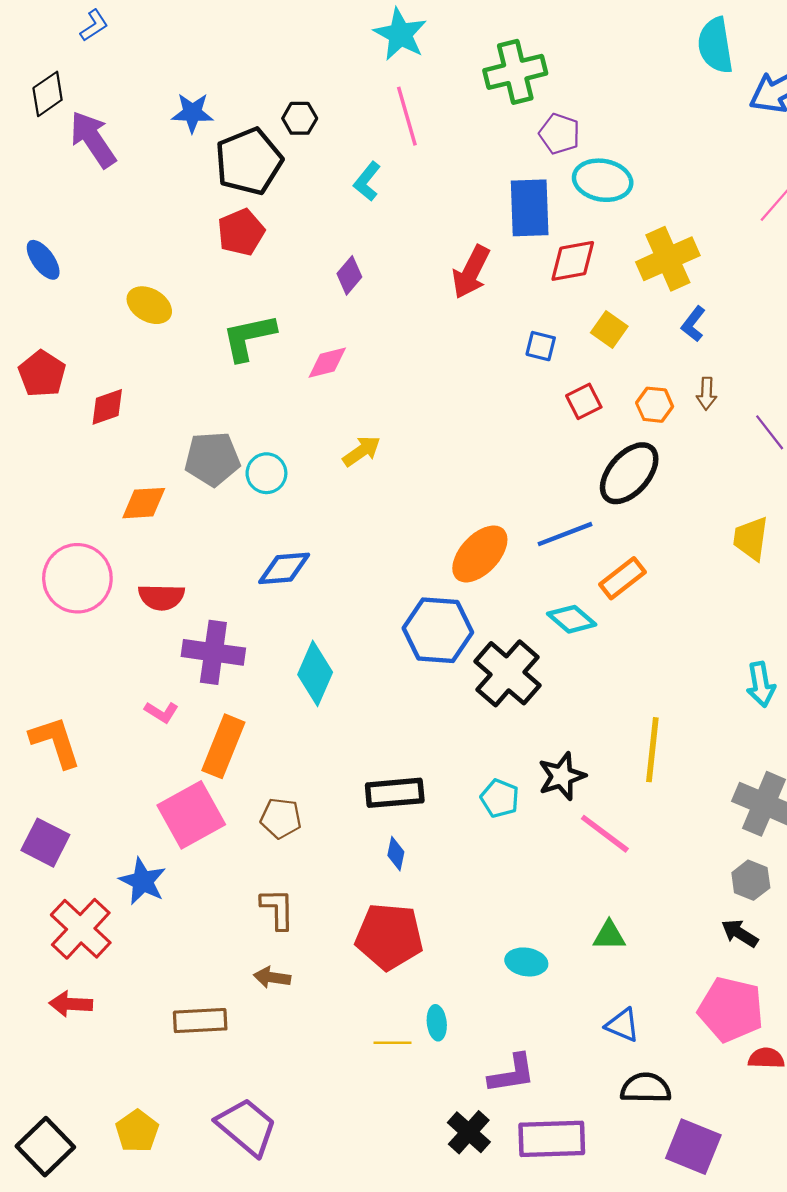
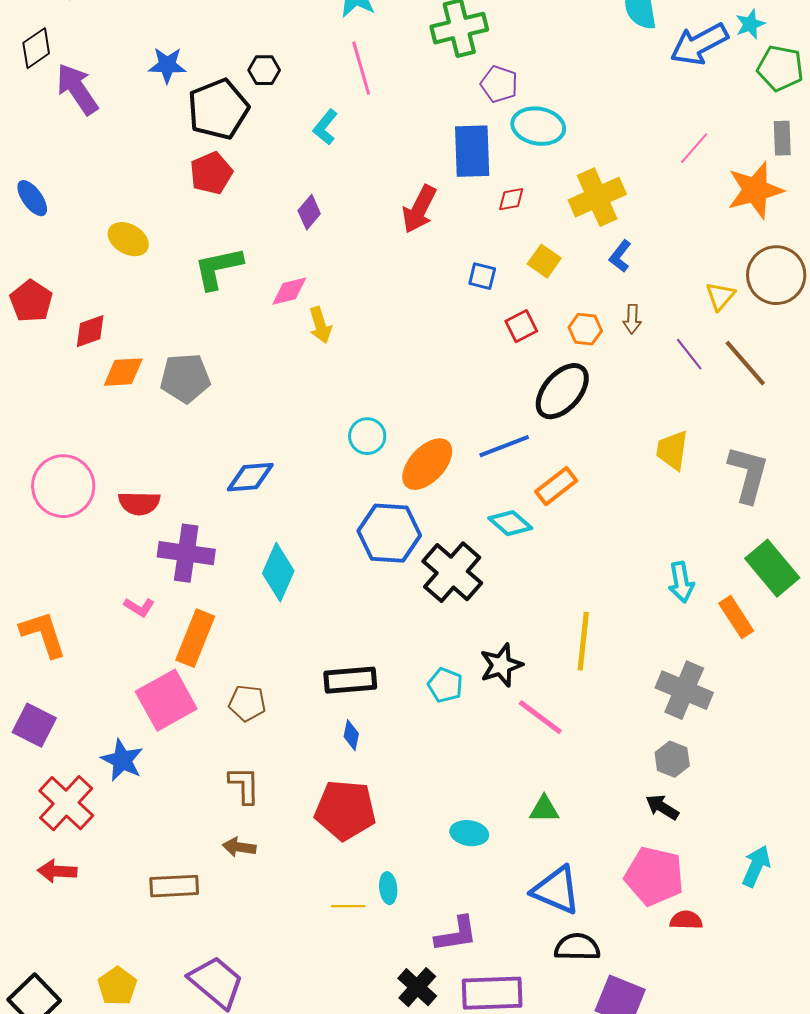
red diamond: (573, 261) -> (511, 199), size x0.6
yellow arrow: (362, 451) -> (320, 325), moved, turned 108
cyan circle: (266, 473) -> (367, 436), moved
orange diamond: (144, 503) -> (123, 372), moved
blue triangle: (623, 1025) -> (556, 890), size x1.6

